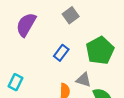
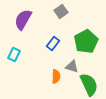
cyan rectangle: (15, 82) -> (14, 54), moved

